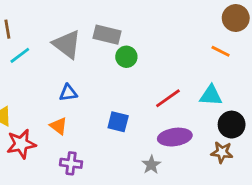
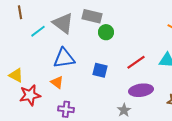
cyan line: (20, 55) -> (38, 31), moved
blue triangle: (68, 93) -> (64, 58), size x1.6
blue square: (118, 122) -> (100, 70), moved

